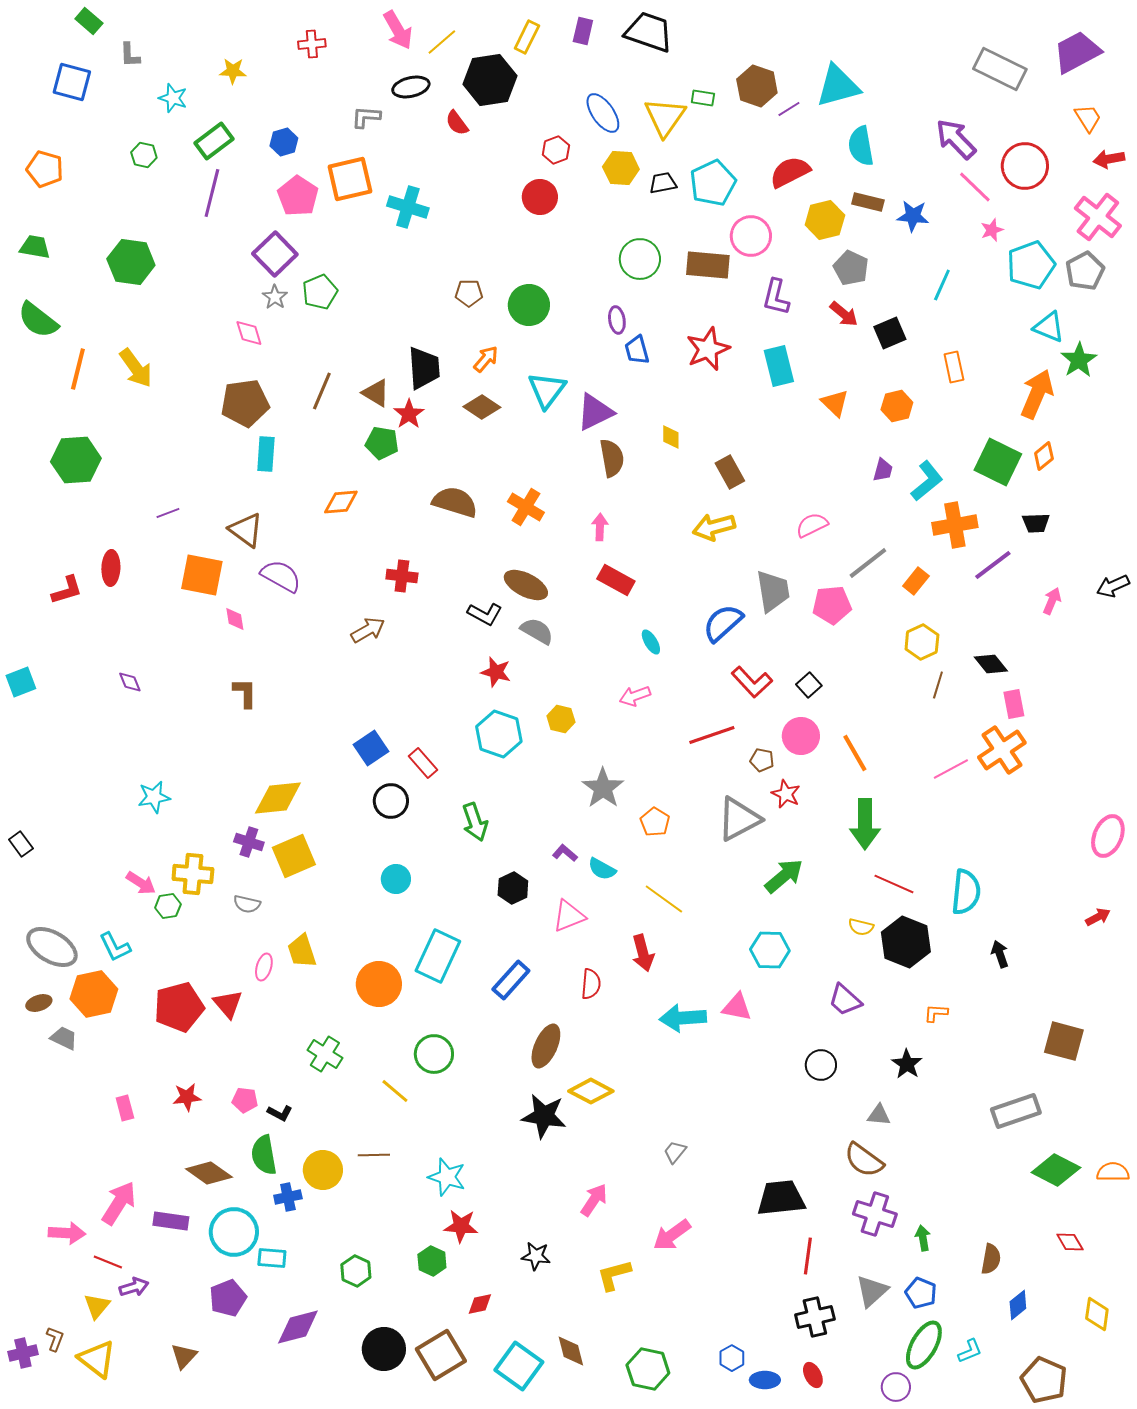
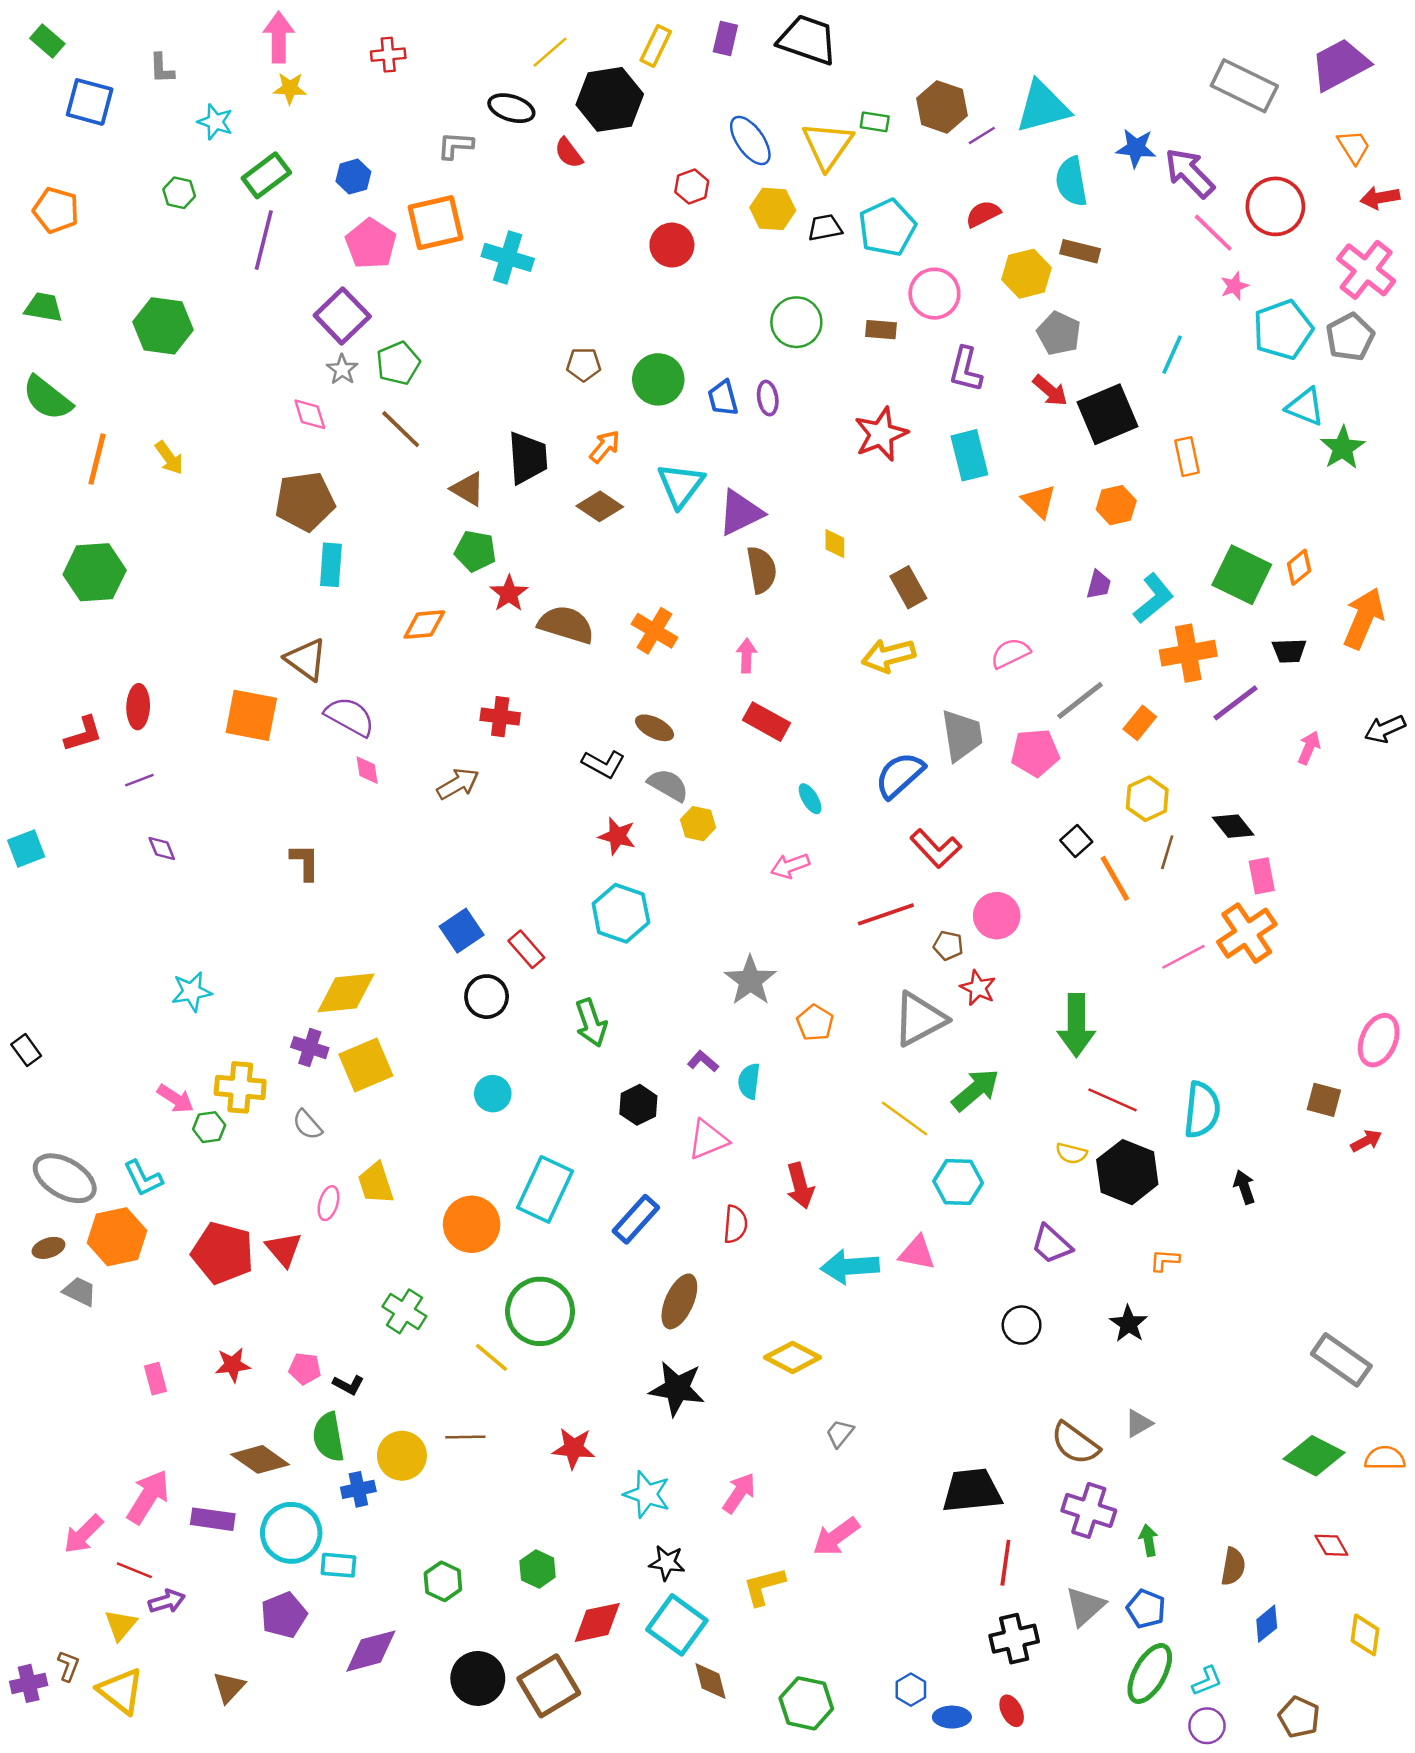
green rectangle: (89, 21) -> (47, 41), moved
pink arrow: (398, 30) -> (279, 37), moved, turned -150
black ellipse: (411, 87) -> (511, 108), turned 30
red semicircle: (790, 172) -> (983, 214), size x0.7
blue star: (913, 216) -> (1136, 148), moved
brown rectangle: (708, 265) -> (881, 330), size x0.6
black square: (890, 333) -> (1107, 414), size x1.5
blue trapezoid: (637, 350) -> (723, 398), moved
yellow arrow: (136, 368) -> (169, 458), size x0.7
brown line: (322, 391) -> (401, 429), moved, turned -69
orange arrow: (1037, 394) -> (1364, 618), moved
red star: (409, 414) -> (509, 593), moved
purple line: (168, 513) -> (139, 780), moved
brown ellipse: (526, 585) -> (655, 728), size x0.7
pink diamond: (235, 619) -> (367, 770), moved
black square: (809, 685) -> (1076, 841), moved
yellow hexagon: (561, 719) -> (698, 824), moved
orange line: (855, 753) -> (1115, 878), moved
cyan semicircle: (602, 869) -> (749, 1081), turned 68
yellow line: (664, 899) -> (905, 1119), moved
gray semicircle: (247, 904) -> (307, 1125), turned 36
red pentagon: (179, 1007) -> (223, 1253), turned 30
brown square: (1064, 1041) -> (1324, 1100), moved, size x0.7
green circle: (434, 1054) -> (540, 1311), size x1.4
yellow diamond: (591, 1091) -> (793, 1357), moved
gray rectangle: (1016, 1111) -> (1341, 1360), moved, turned 54
gray triangle: (879, 1115) -> (1139, 1423), moved, turned -35
cyan star: (447, 1177) -> (647, 1494), moved
red star: (461, 1226) -> (574, 1448), moved
pink arrow: (67, 1233) -> (83, 1534), turned 132
red diamond: (480, 1304) -> (597, 1622), size x1.6
cyan square: (519, 1366) -> (677, 1625), moved
brown pentagon: (1044, 1380) -> (1299, 1717), size x0.7
purple circle: (896, 1387) -> (1207, 1726), moved

